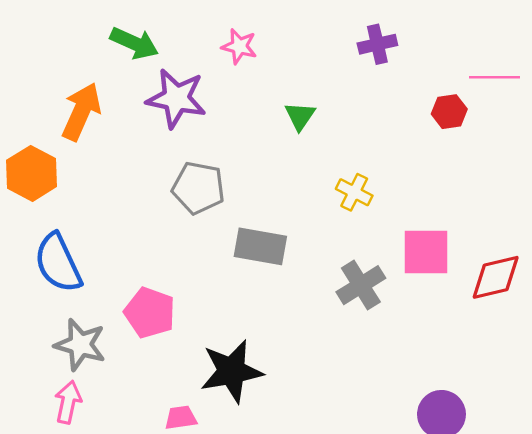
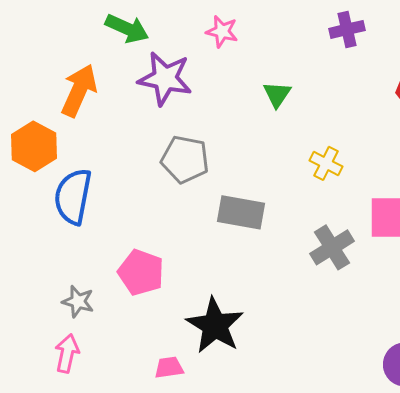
blue semicircle: (58, 263) -> (73, 196), moved, turned 36
gray star: (80, 345) -> (78, 301), size x0.7
black star: (232, 371) -> (215, 325), turned -30

